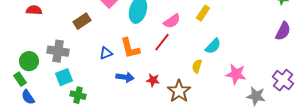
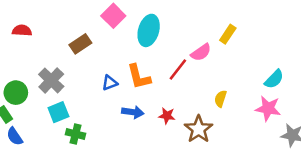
pink semicircle: (172, 21) -> (201, 52), moved
cyan semicircle: (213, 46) -> (274, 79), moved
gray cross: (58, 51) -> (51, 80), turned 35

